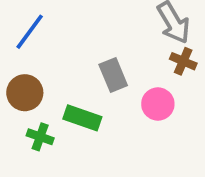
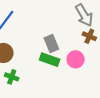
green rectangle: (82, 118) -> (50, 60), moved

